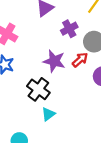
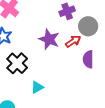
black cross: (38, 89) -> (17, 63), moved

